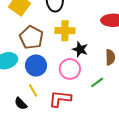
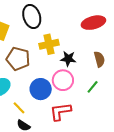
blue circle: (36, 66) -> (41, 89), moved
yellow line: (33, 90) -> (19, 108), moved

